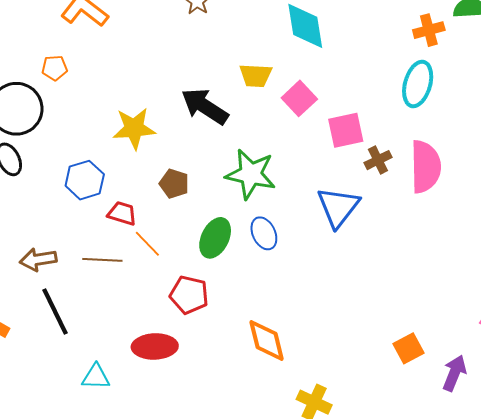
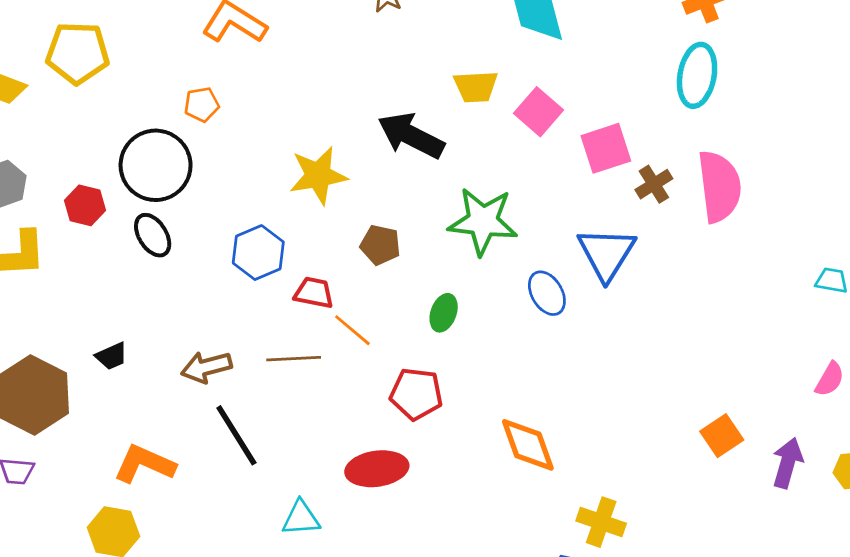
blue ellipse: (264, 233) -> (547, 293), moved
green ellipse: (215, 238) -> (444, 313), size x0.7

